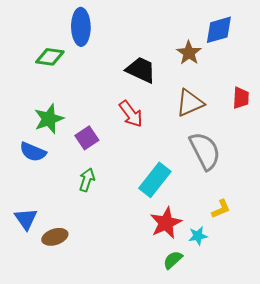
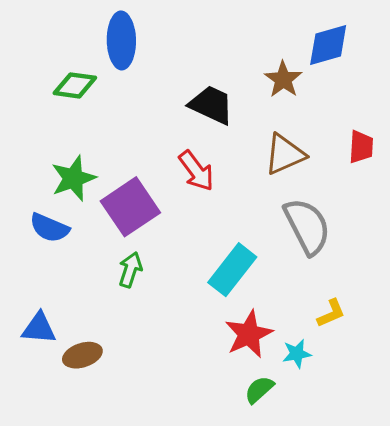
purple square: (87, 138) -> (130, 207), size x1.6
blue triangle: (26, 219) -> (39, 328), turned -50

